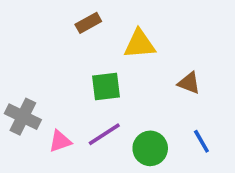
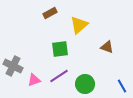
yellow triangle: (140, 44) -> (79, 25), turned -36
blue line: (201, 141) -> (122, 86), moved

